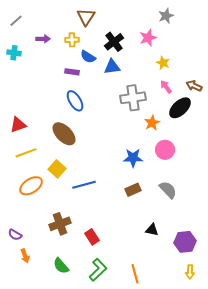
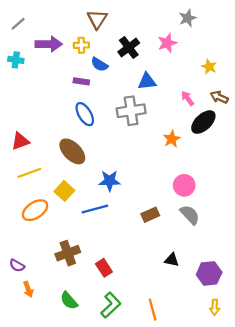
purple arrow: (43, 39) -> (49, 44), size x1.6
yellow star: (163, 63) -> (209, 67), moved
blue triangle: (112, 67) -> (147, 81), moved
gray cross: (133, 98) -> (131, 111), moved
pink circle: (165, 150) -> (184, 185), moved
blue star: (133, 158) -> (110, 181), moved

